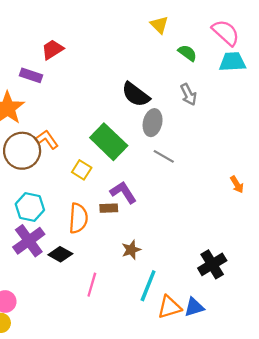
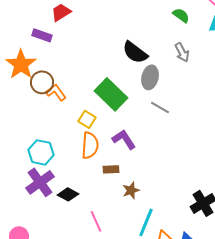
brown circle: (22, 151) -> (42, 82), moved, size x0.7
brown rectangle: (109, 208) -> (111, 169), moved
orange semicircle: (78, 218) -> (90, 145), moved
pink line: (92, 285) -> (96, 221), turned -40

